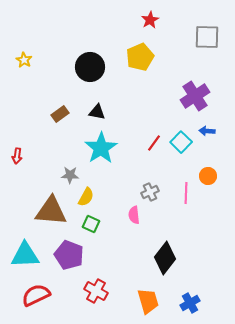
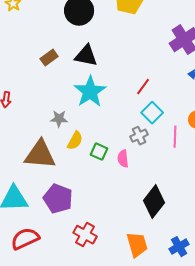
black triangle: (97, 112) -> (86, 56), size x1.4
cyan square: (181, 142) -> (152, 113), moved
green square: (91, 224) -> (99, 152), moved

